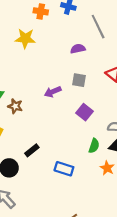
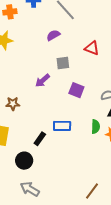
green semicircle: (94, 146) -> (96, 127), moved
blue rectangle: (64, 169) -> (62, 126), moved

